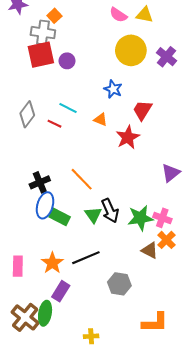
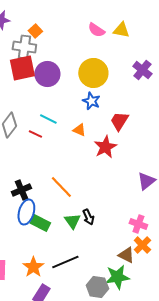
yellow circle: (131, 50) -> (93, 73), moved
purple circle: (67, 61) -> (47, 74), size x1.6
black arrow: (110, 211) -> (88, 217), size x0.7
green star: (140, 218) -> (117, 277), moved

